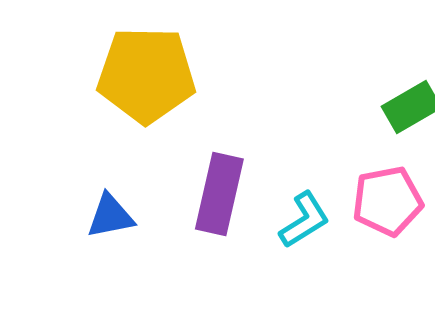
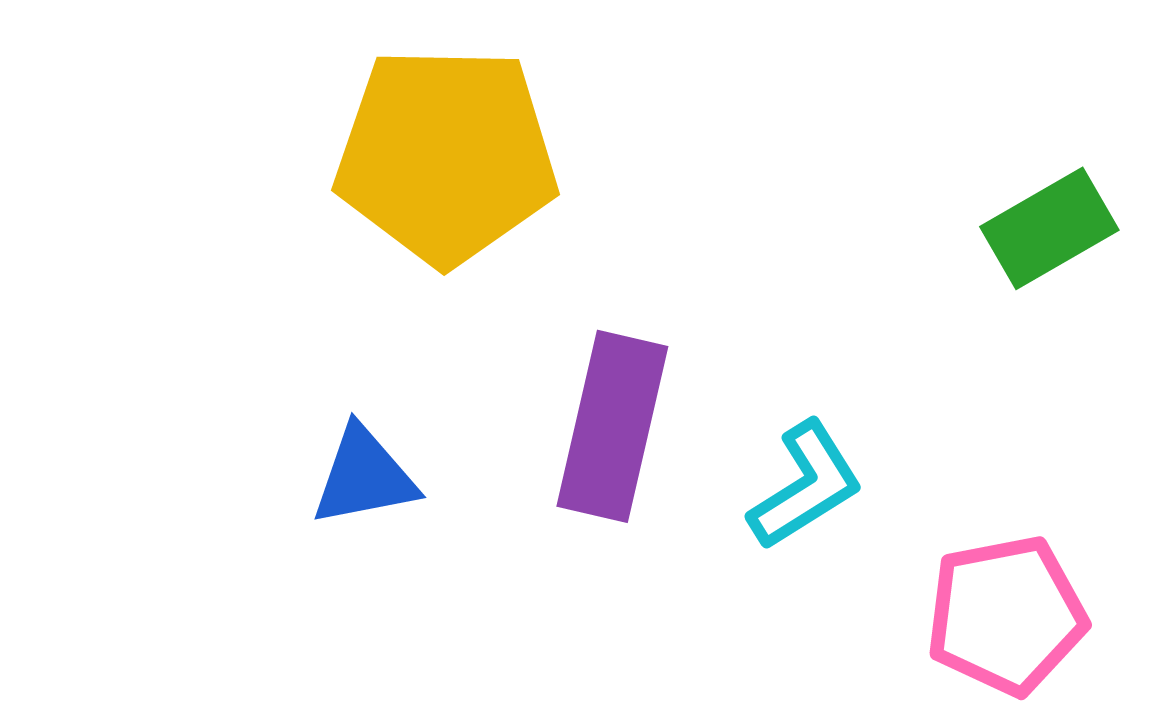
pink pentagon: (387, 201) -> (1006, 615), moved

